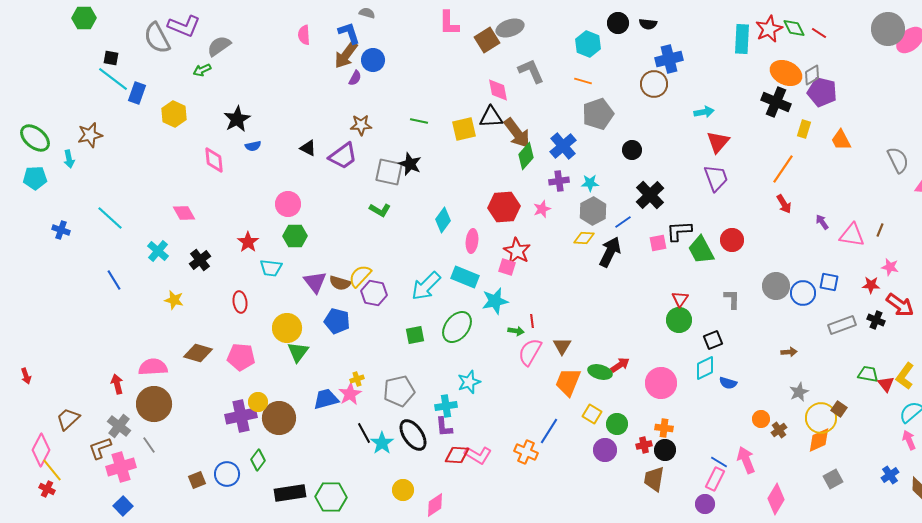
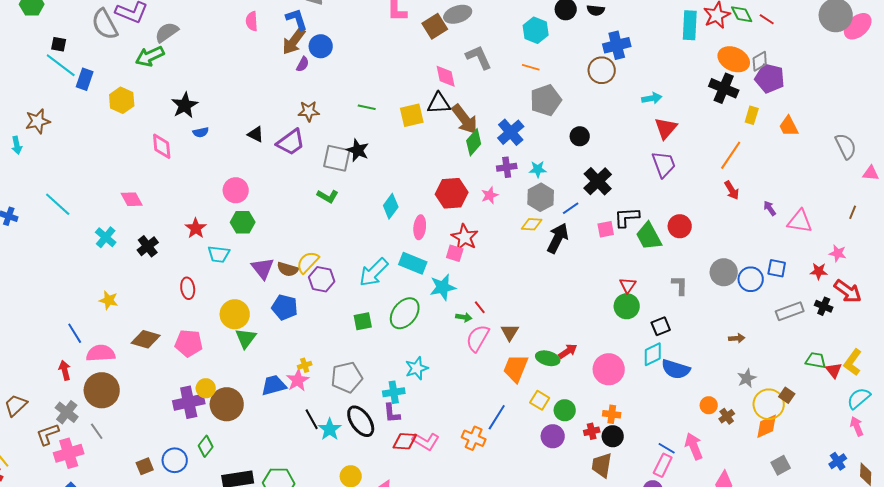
green arrow: (202, 70) -> (150, 56), size x1.6
brown line: (880, 230) -> (853, 212), moved
blue line: (114, 280) -> (75, 333), moved
yellow star: (174, 300) -> (109, 300), moved
red line: (532, 321) -> (480, 307), turned -32
blue semicircle: (728, 383) -> (676, 369), size x1.6

